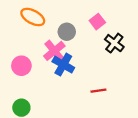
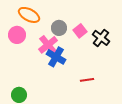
pink square: (97, 22) -> (80, 31), moved
pink circle: (21, 66) -> (17, 35), moved

